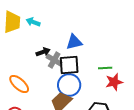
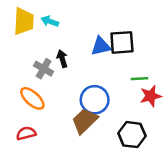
black arrow: (43, 52) -> (62, 59), turned -88
gray cross: (54, 60) -> (44, 69), moved
black square: (69, 65) -> (122, 42), moved

